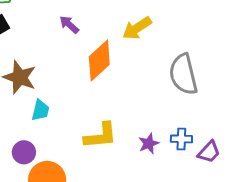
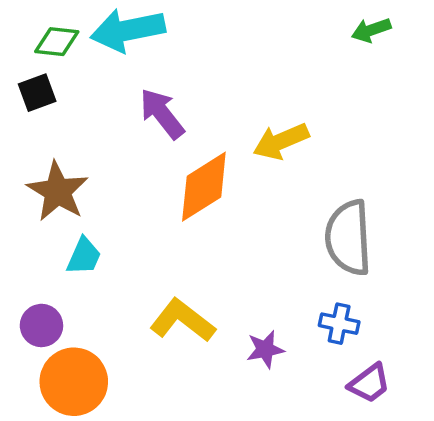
purple arrow: (69, 25) -> (162, 114), size x1.4
yellow L-shape: (101, 136) -> (182, 320), turned -147
blue cross: (181, 139) -> (339, 324), moved

